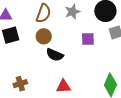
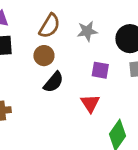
black semicircle: (55, 55) -> (53, 82), turned -84
red triangle: (63, 86) -> (90, 103), moved, turned 49

